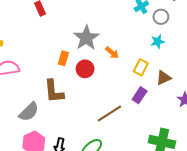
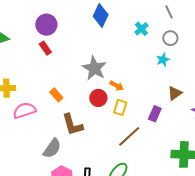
gray circle: (161, 17) -> (170, 38), moved
orange arrow: (112, 53) -> (117, 86), moved
orange rectangle: (63, 58) -> (56, 95), moved, turned -48
yellow rectangle: (141, 67) -> (120, 107), moved

